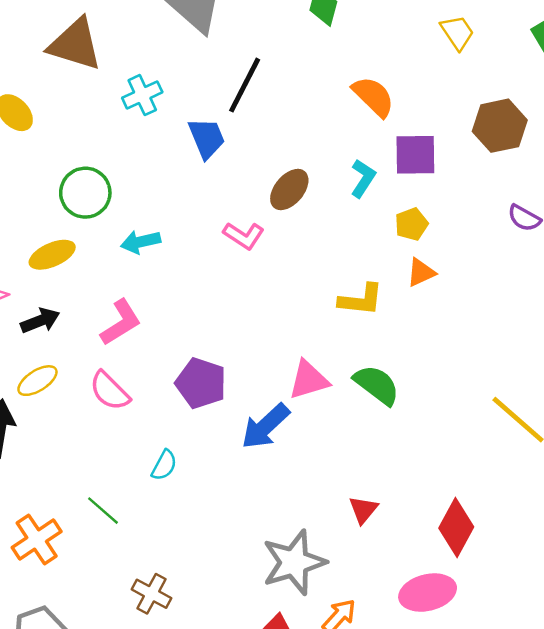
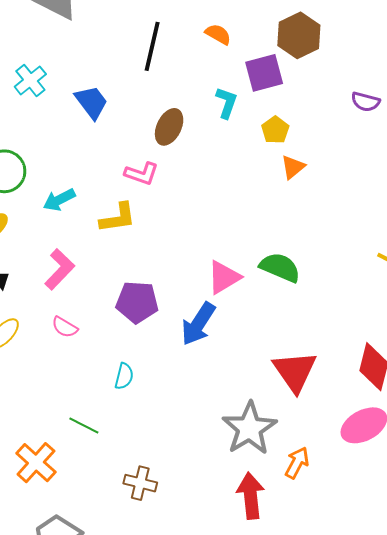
black line: (245, 85) -> (152, 46), moved
orange semicircle: (373, 97) -> (218, 34), size x0.7
brown hexagon: (500, 126) -> (299, 35), moved
yellow L-shape: (361, 300) -> (118, 218), moved
pink semicircle: (110, 391) -> (65, 327), size x0.7
red triangle: (363, 510) -> (295, 371), size x1.8

